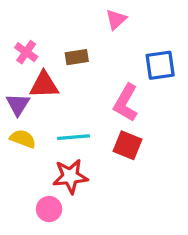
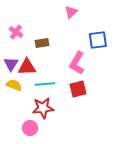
brown rectangle: (77, 57) -> (42, 43), moved
red triangle: (44, 85) -> (27, 67), moved
red square: (127, 145) -> (78, 89), turned -36

